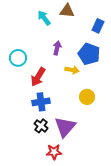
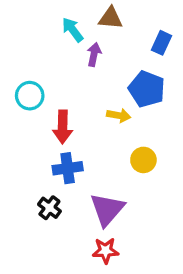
purple arrow: (57, 48) -> (94, 54), moved
red arrow: (38, 77) -> (63, 127), turned -30
black cross: (41, 126) -> (49, 208), moved
red star: (54, 152) -> (106, 251), moved

